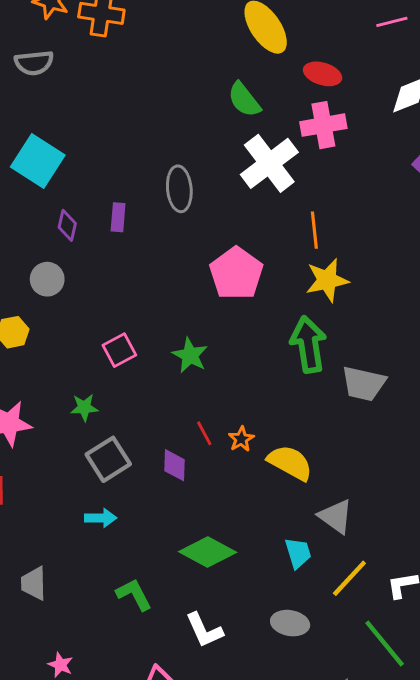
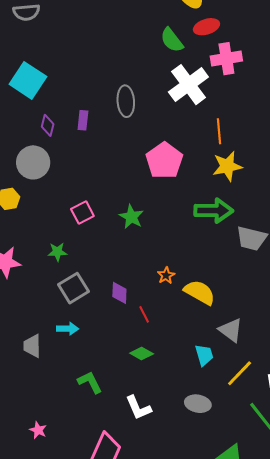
red ellipse: (323, 74) -> (206, 27), moved, turned -35
gray circle: (47, 279) -> (33, 162), size x1.4
green arrow: (308, 344) -> (214, 211), turned 99
red line: (204, 433) -> (144, 314), moved
green diamond: (208, 552) -> (142, 353), size x0.6
gray trapezoid: (34, 583) -> (32, 346), moved

